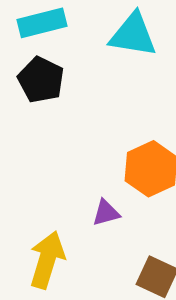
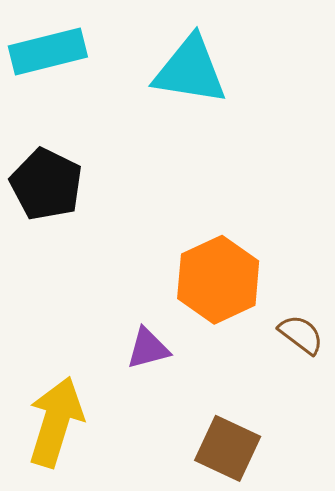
black pentagon: (41, 80) -> (46, 184), moved

